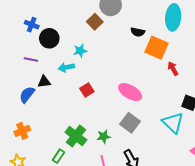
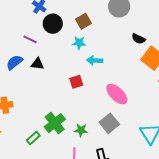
brown square: (95, 22) -> (83, 21), moved
cyan arrow: (66, 67) -> (95, 60), moved
blue semicircle: (27, 95) -> (14, 62), moved

